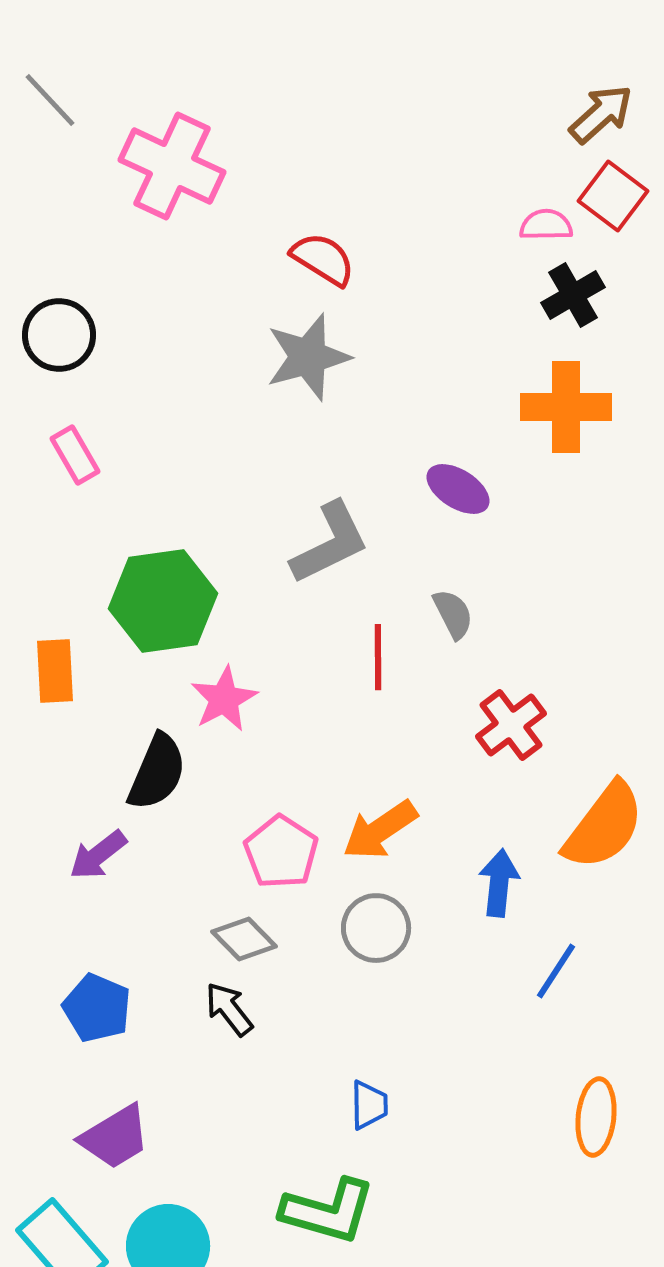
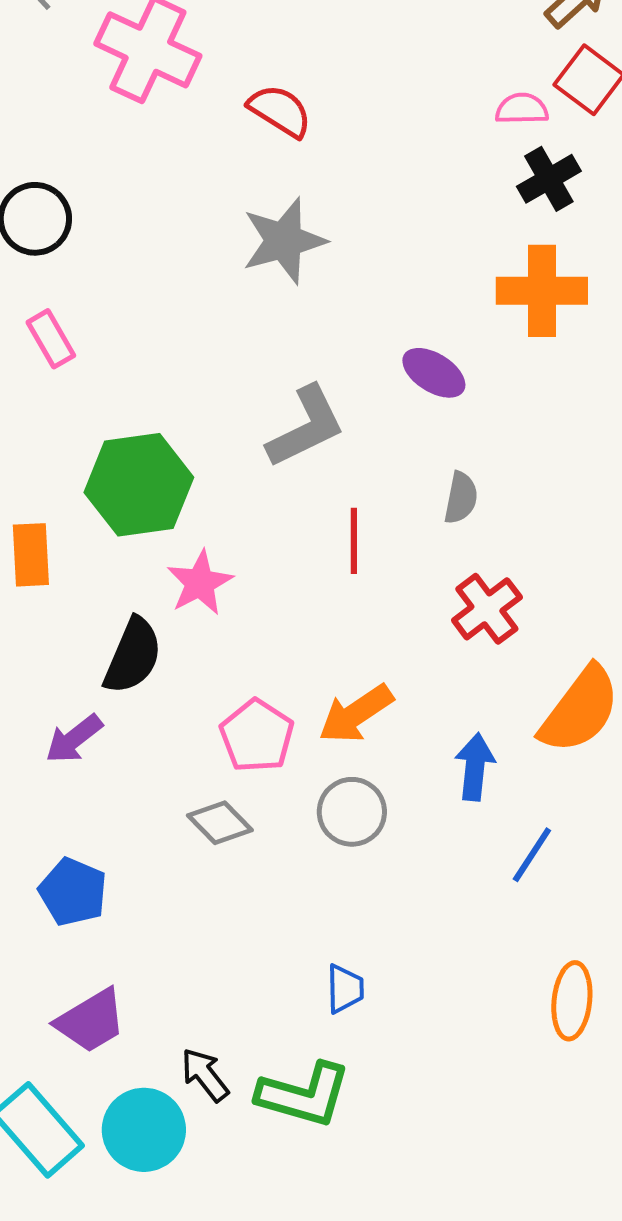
red semicircle: (323, 259) -> (280, 111), moved
gray semicircle: (453, 614) -> (461, 498), moved, turned 38
black arrow: (229, 1009) -> (205, 1075), moved

